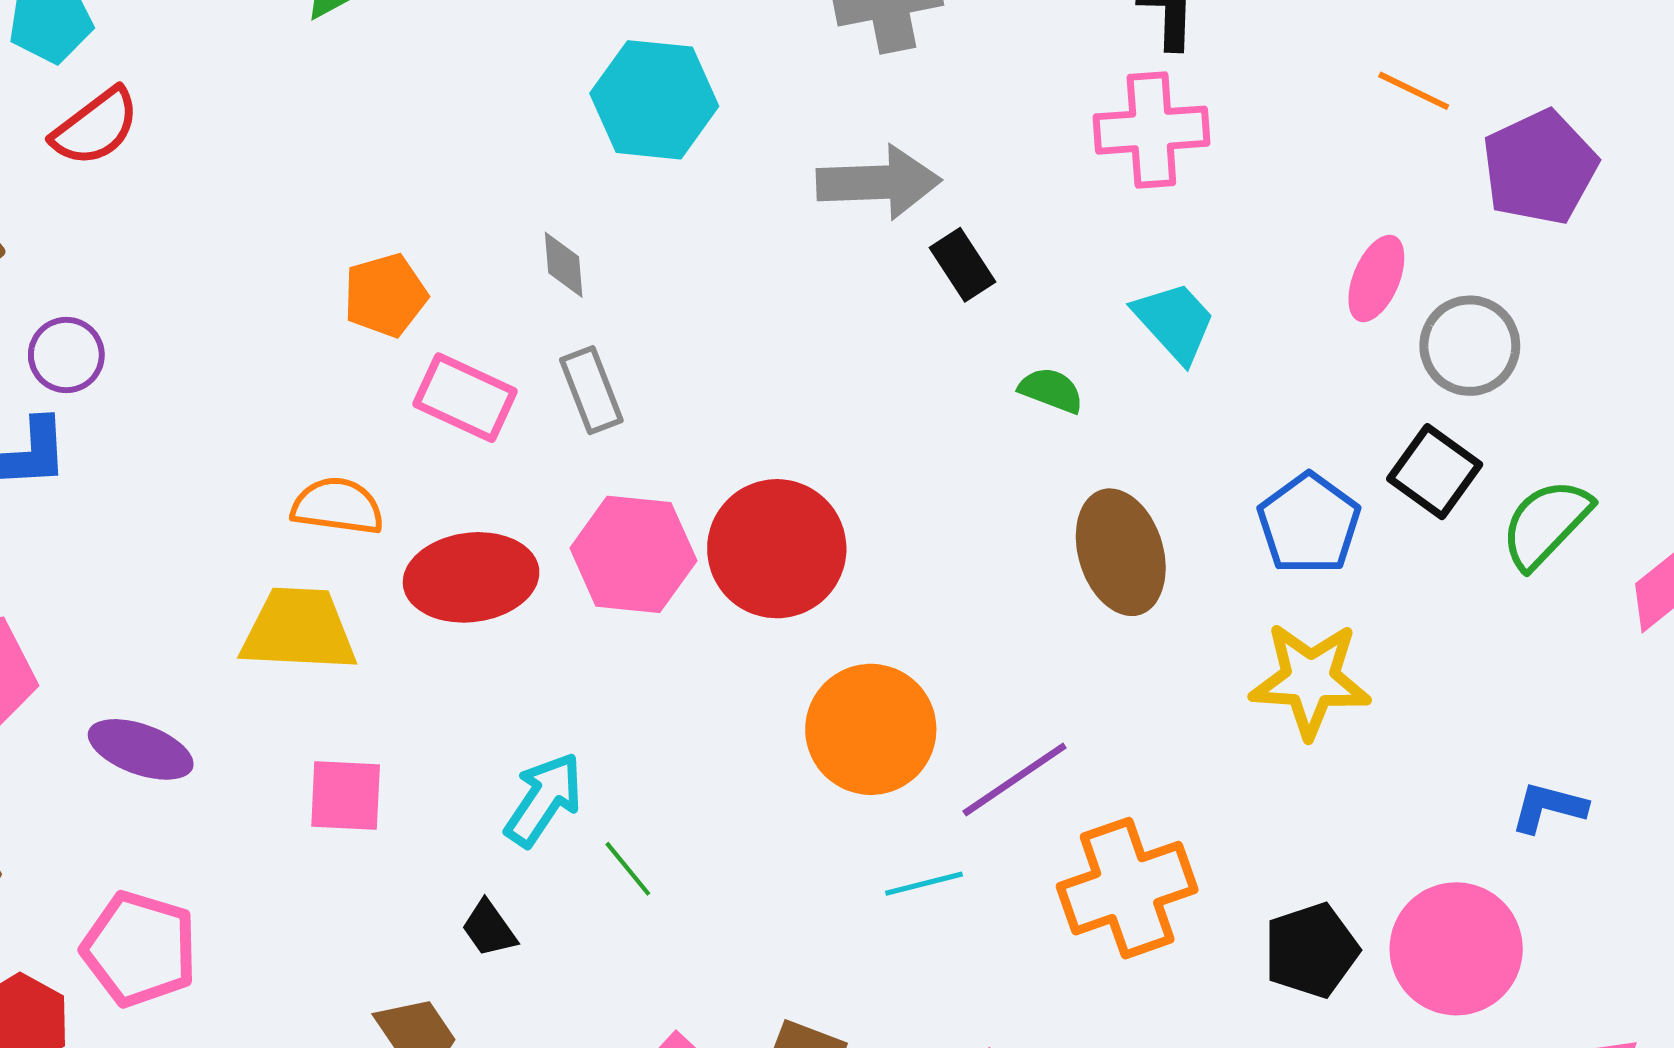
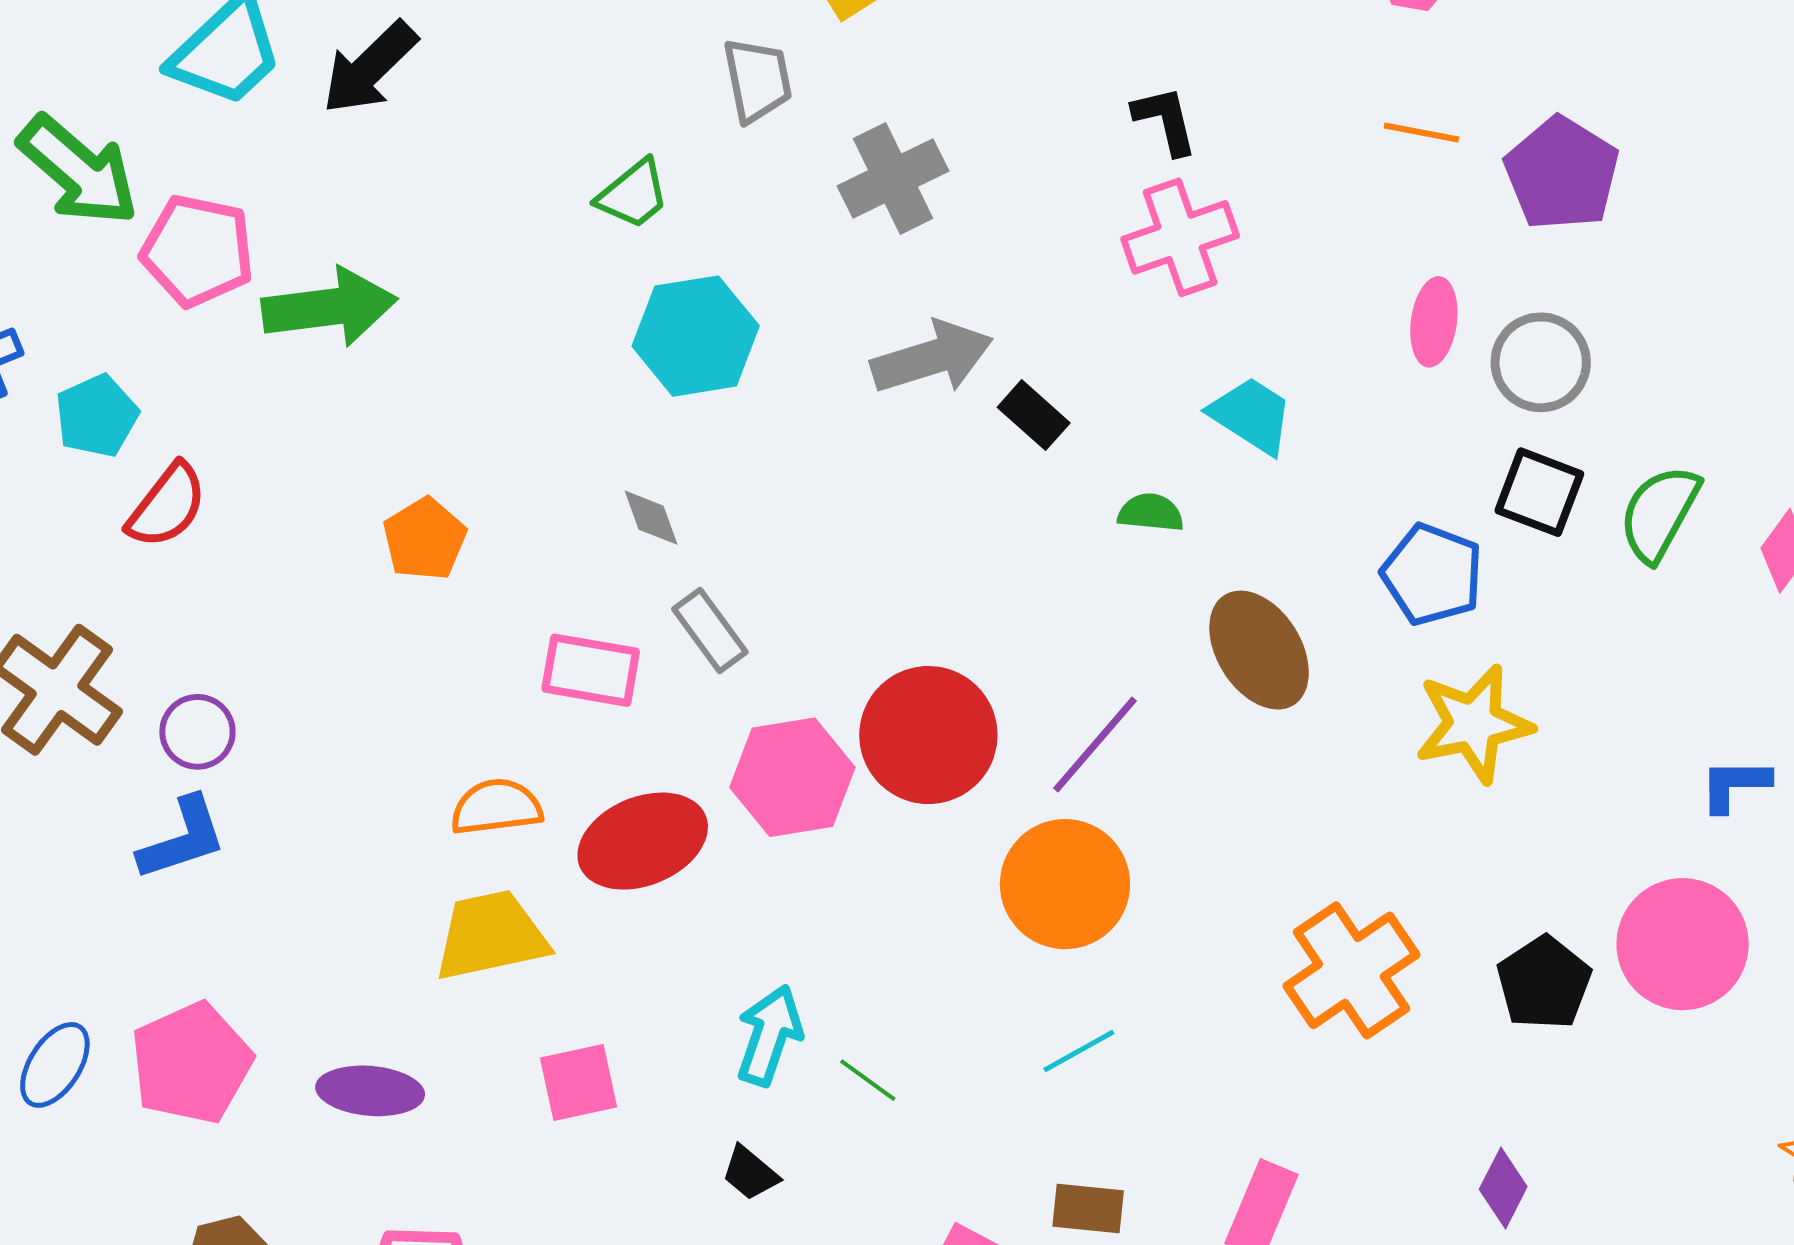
orange pentagon: (385, 295) -> (425, 539), moved
purple line: (1015, 779) -> (1095, 744), moved
cyan line: (924, 884) -> (1079, 1051), moved

